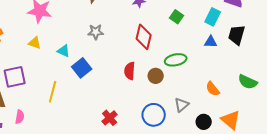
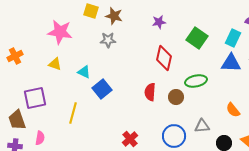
green square: (177, 17) -> (197, 38), size x1.5
gray star: (96, 32) -> (108, 40), moved
blue triangle: (211, 42) -> (231, 63), size x1.5
gray triangle: (182, 105) -> (202, 126), turned 35

